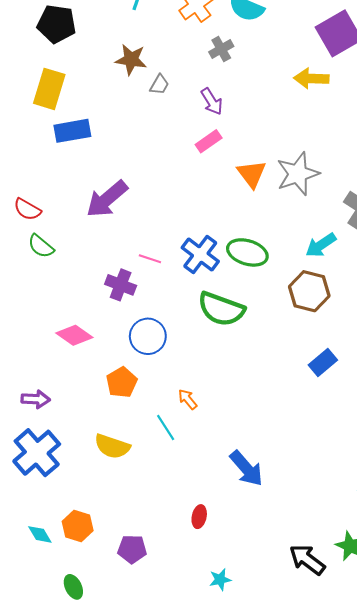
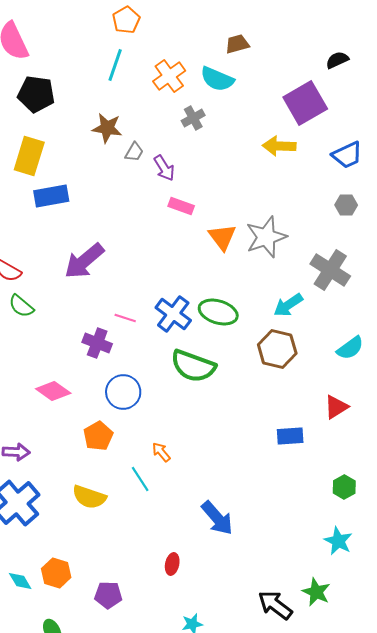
purple arrow: (212, 101) -> (164, 168), moved
pink rectangle: (209, 141) -> (181, 206), turned 55
blue rectangle: (323, 363) -> (290, 436), moved, turned 36

